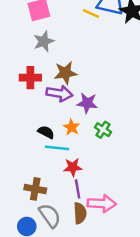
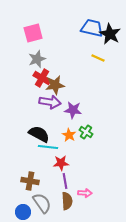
yellow line: (91, 14) -> (98, 58), moved
red cross: (30, 78) -> (42, 78), moved, turned 30
orange star: (72, 127) -> (69, 135), moved
black semicircle: (46, 132) -> (39, 134), size x1.5
pink arrow: (102, 203) -> (85, 193), size x0.6

